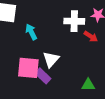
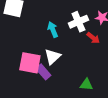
white cross: (74, 21) -> (78, 22), turned -30
cyan arrow: (31, 32) -> (53, 30), moved

